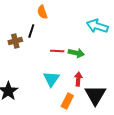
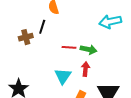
cyan arrow: (97, 26) -> (110, 22), turned -30
red arrow: (78, 79) -> (85, 69), moved

